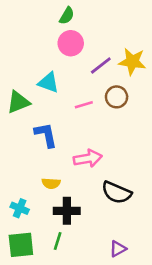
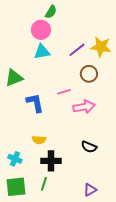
pink circle: (71, 43) -> (41, 30), moved
cyan triangle: (48, 83) -> (42, 52), moved, turned -30
pink line: (84, 105) -> (64, 92), moved
pink arrow: (88, 158) -> (84, 107), moved
black semicircle: (117, 193) -> (89, 147), size x0.7

